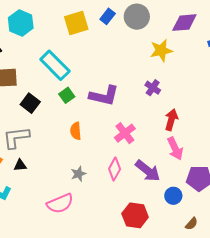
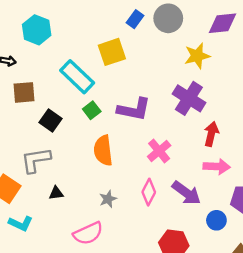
yellow square: (76, 23) -> (112, 52), moved
purple cross: (153, 88) -> (189, 98), size x1.8
orange semicircle: (76, 131) -> (103, 150), size x1.5
pink arrow: (175, 149) -> (217, 167), turned -60
black triangle: (20, 165) -> (56, 193), moved

